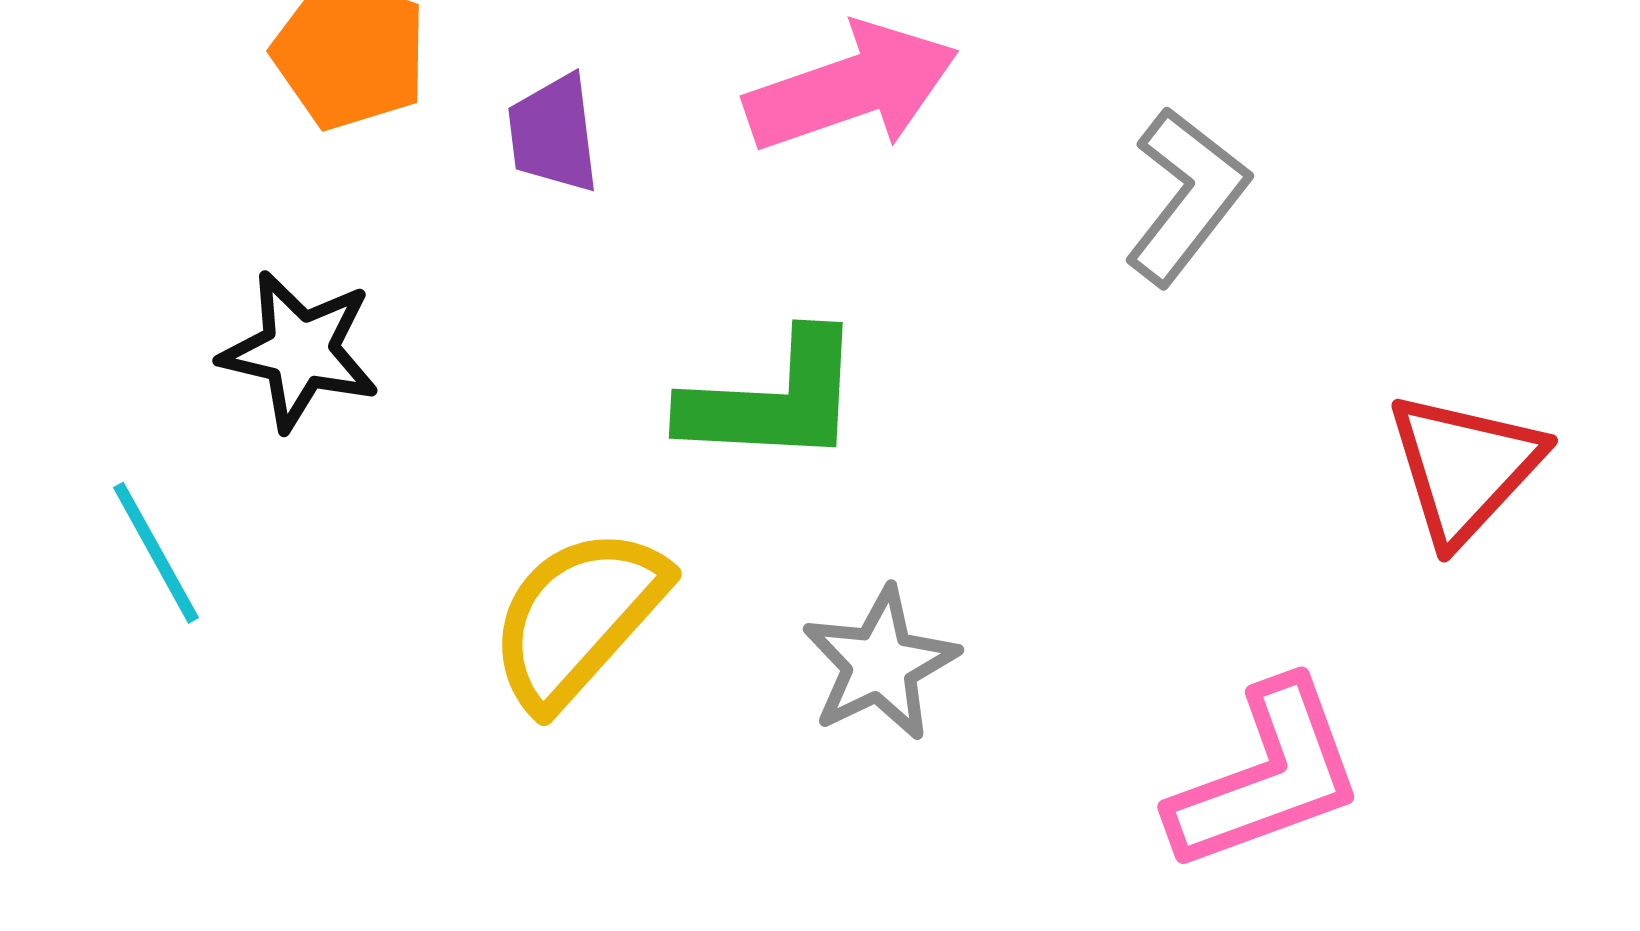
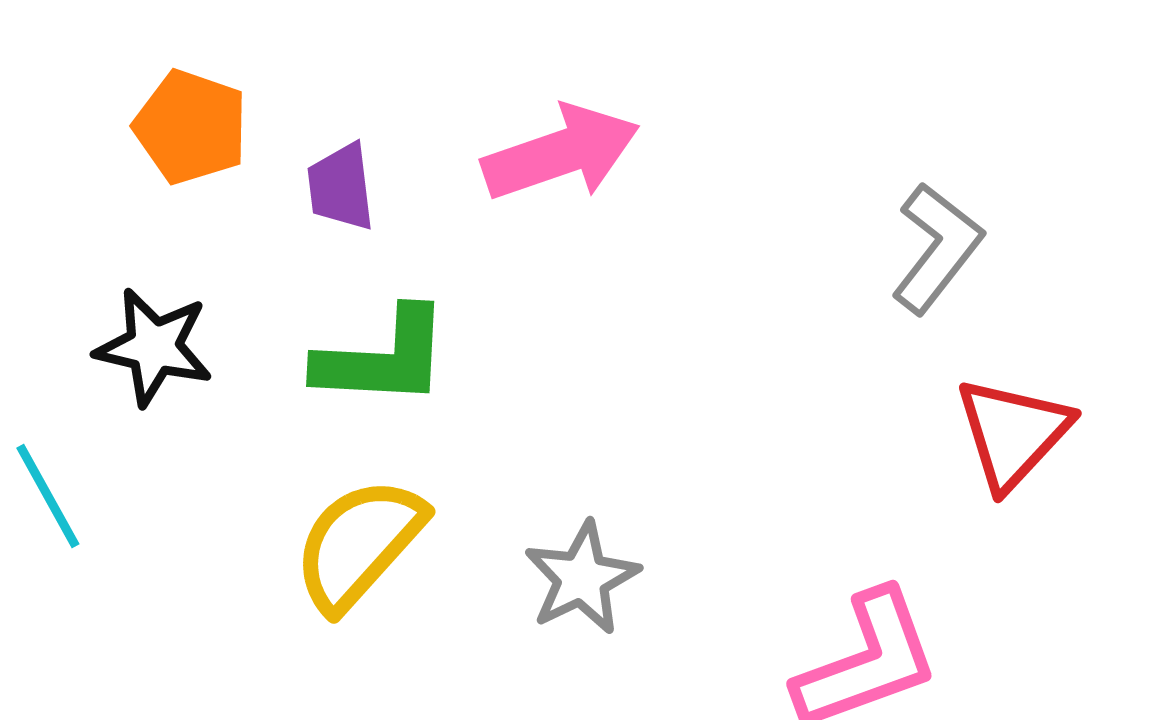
gray L-shape: (1187, 196) -> (937, 248), moved
green L-shape: (773, 399) -> (383, 358), moved

